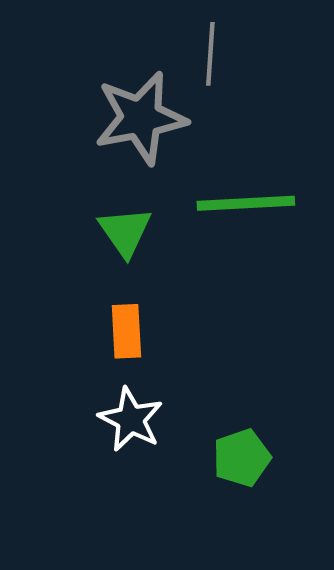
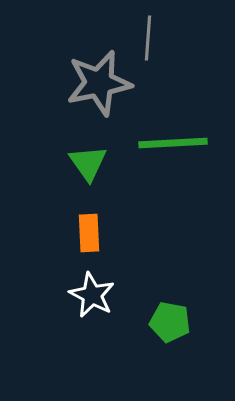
green pentagon: (242, 458) -> (170, 322), turned 30

